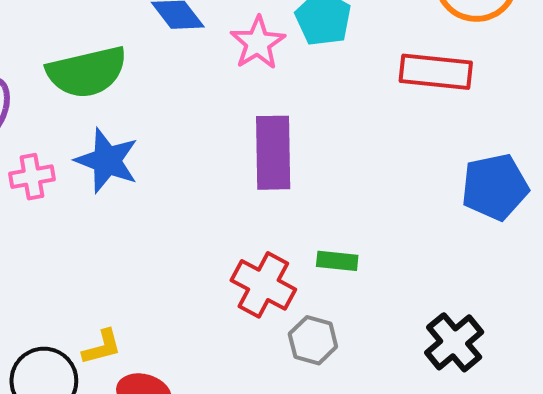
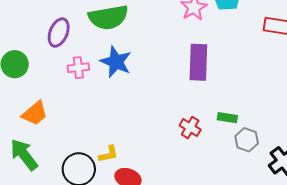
red cross: (263, 285) -> (190, 127), size x0.7
gray hexagon: (313, 340) -> (247, 140), moved

